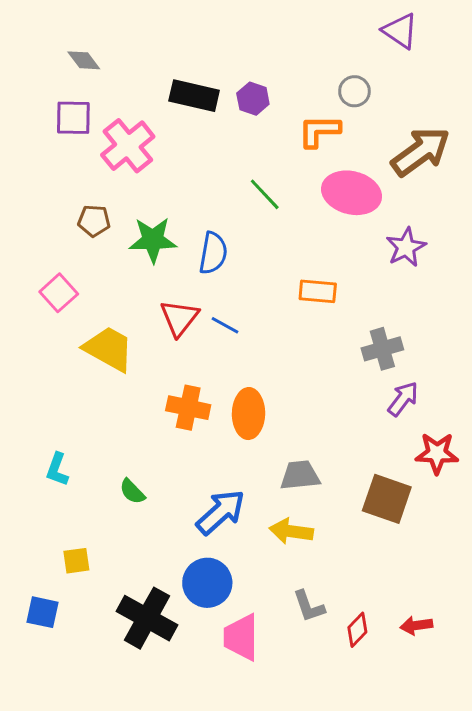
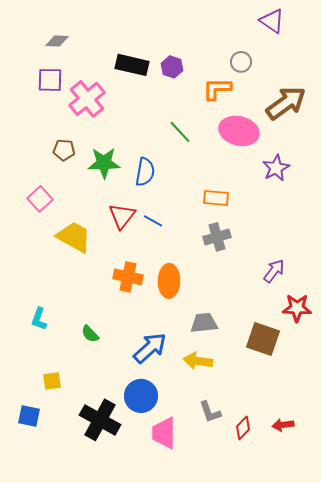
gray diamond: (84, 60) -> (57, 41), turned -50
gray cross: (382, 349) -> (217, 237), moved

